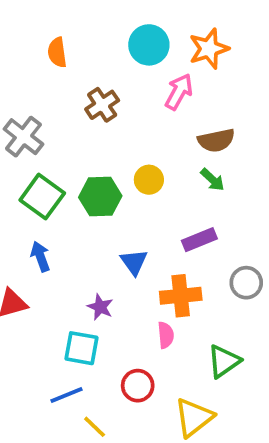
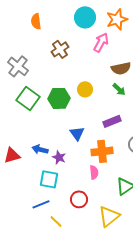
blue arrow: (40, 256) -> (40, 149), moved, turned -56

